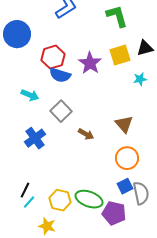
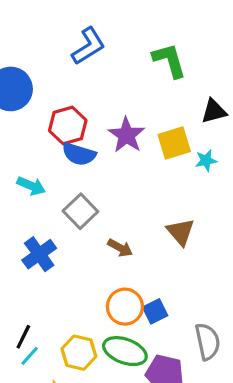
yellow square: (120, 55) -> (174, 143), moved
orange circle: (127, 158) -> (125, 307), moved
blue square: (125, 186) -> (155, 311), moved

